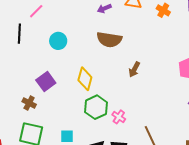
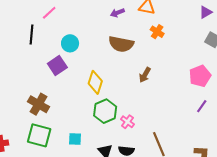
orange cross: (163, 10) -> (157, 32), moved
purple square: (46, 82) -> (57, 65), moved
brown cross: (29, 103) -> (38, 104), size x1.5

